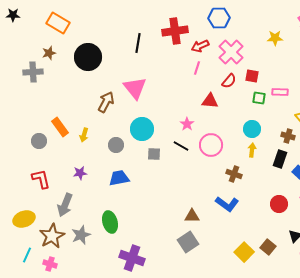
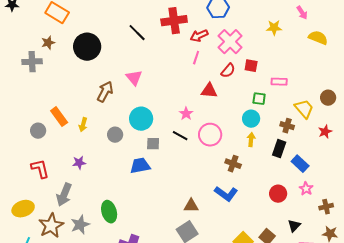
black line: (138, 43) -> (137, 33), turned -54
pink triangle: (135, 88) -> (134, 78), size x0.7
green square: (259, 98) -> (259, 99), moved
blue trapezoid: (119, 178) -> (140, 166), moved

